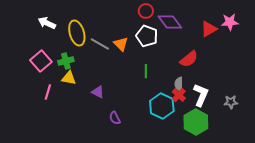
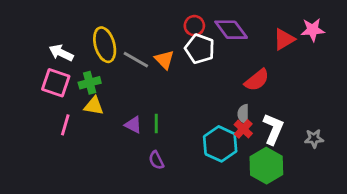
red circle: (146, 11) -> (194, 26), moved
white arrow: (47, 23) -> (61, 53), moved
pink square: (41, 61) -> (56, 83), turned -30
green line: (146, 71) -> (156, 124), moved

